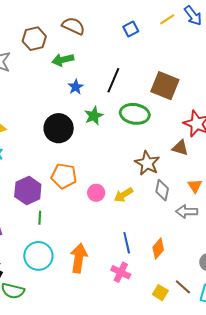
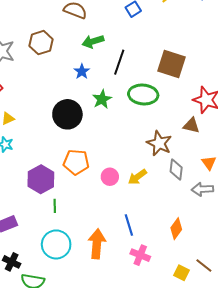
brown hexagon: (34, 39) -> (41, 43), moved
green arrow: (63, 60) -> (93, 41), moved
blue line: (127, 243) -> (129, 225), moved

